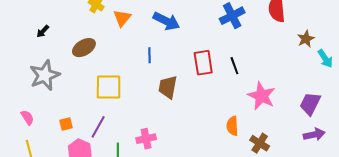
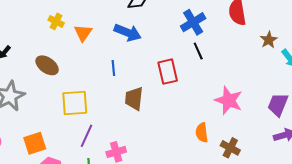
brown ellipse: (84, 48) -> (47, 65), turned 70
black line: (234, 66) -> (198, 51), moved
orange square: (66, 124) -> (35, 143), size x1.6
purple line: (98, 127) -> (87, 136), moved

